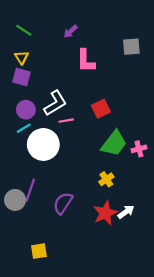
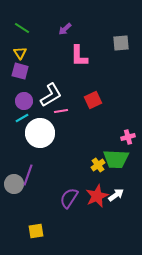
green trapezoid: (114, 143) -> (116, 159), moved, turned 56
purple semicircle: (63, 203) -> (69, 198), moved

